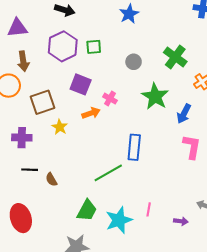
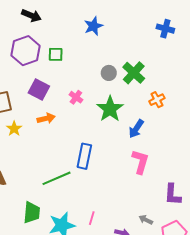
gray circle: (134, 62) -> (109, 73), moved
pink cross: (110, 99) -> (76, 97), moved
green trapezoid: (87, 210) -> (32, 213), turned -30

